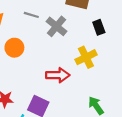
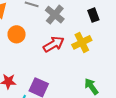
red arrow: (58, 75) -> (54, 44), moved, turned -30

